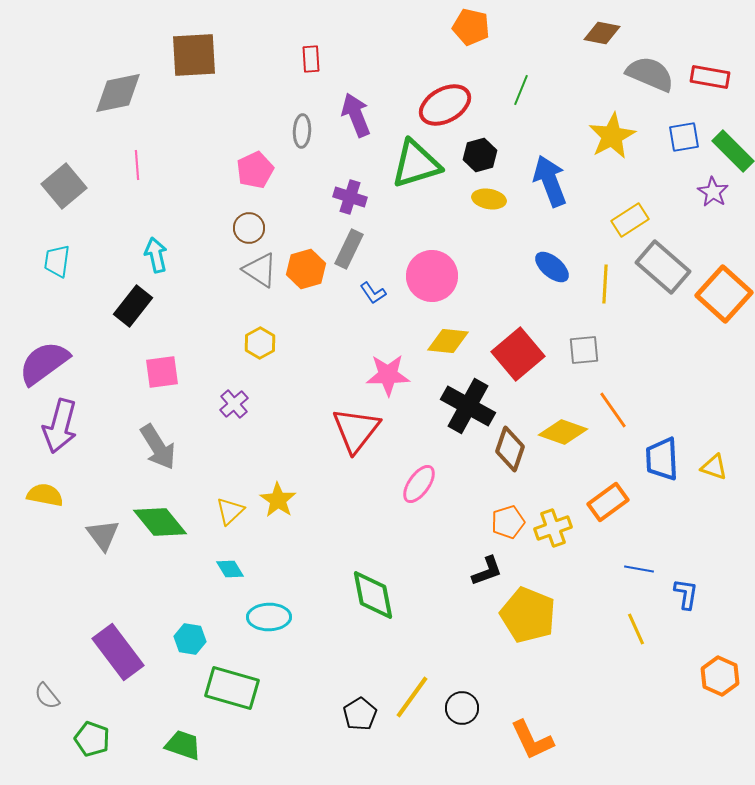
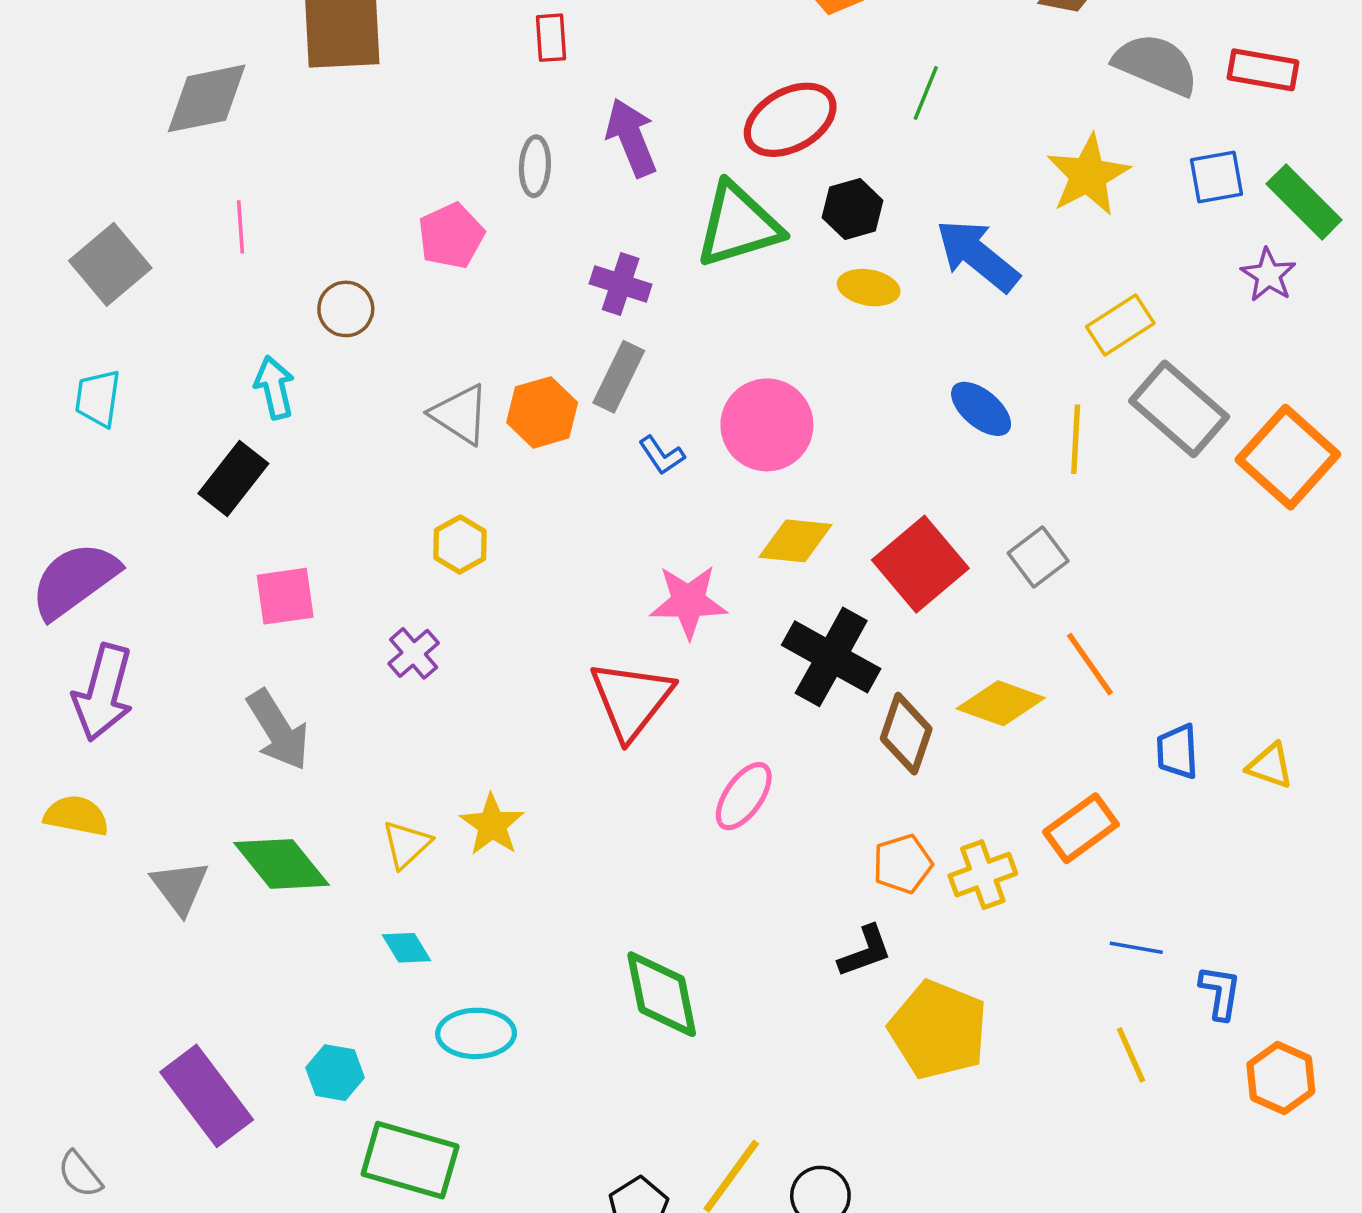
blue arrow: (550, 181) -> (977, 255), turned -30
brown circle: (249, 228) -> (346, 309), moved
gray square: (584, 350) -> (1038, 557), turned -32
blue trapezoid: (662, 459) -> (1177, 751), size x0.7
orange hexagon: (720, 676) -> (1281, 1078), moved

